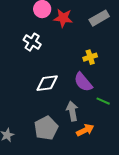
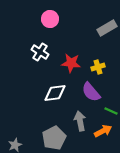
red star: (63, 18) -> (71, 63), moved
orange arrow: (85, 130) -> (103, 131), moved

